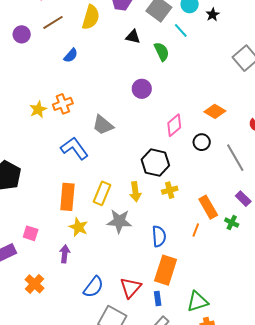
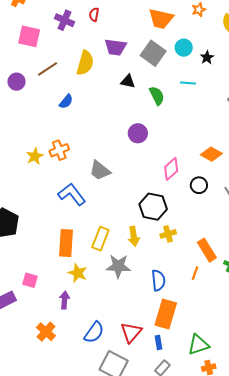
cyan line: (181, 30) -> (188, 83), moved, turned -42
orange cross: (34, 284) -> (46, 332), moved

